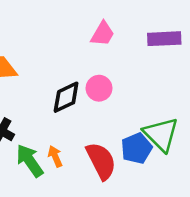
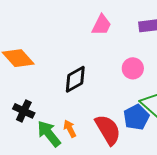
pink circle: (99, 88) -> (133, 68), moved

